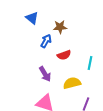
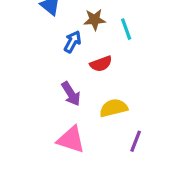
cyan line: (90, 63) -> (126, 29), moved, turned -32

